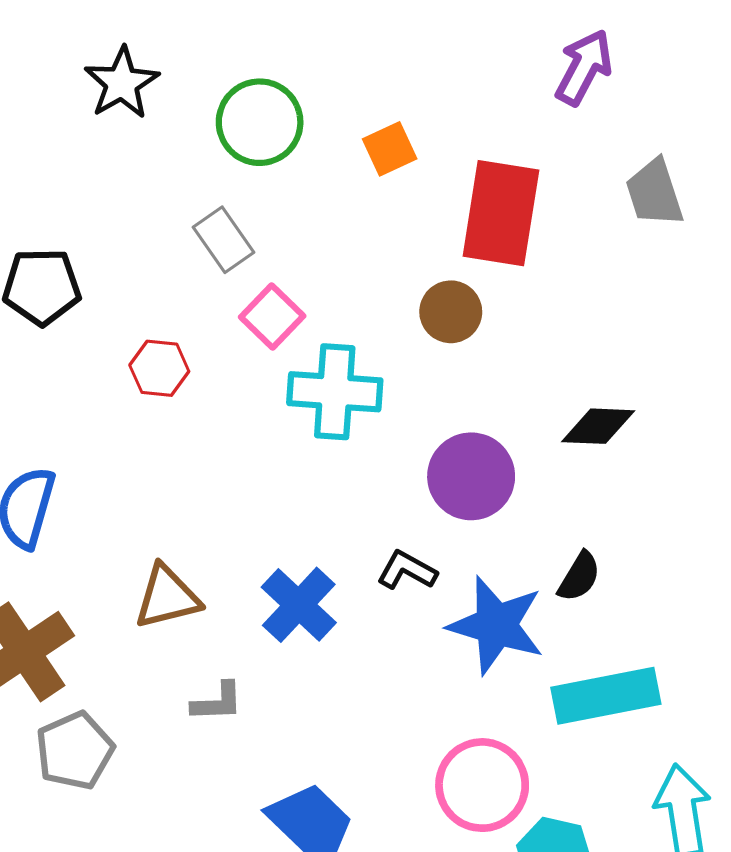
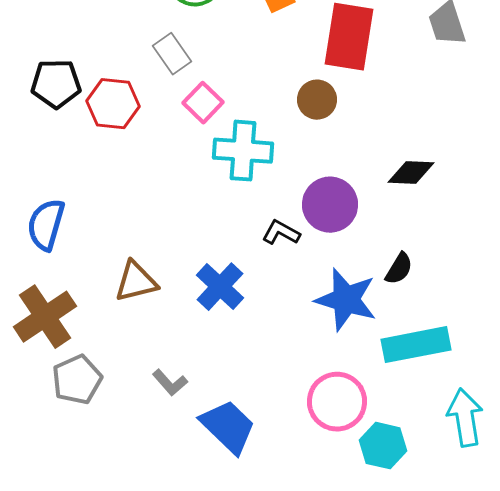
red hexagon: (159, 368) -> (113, 104), moved, size x1.4
black L-shape: (407, 570) -> (281, 233), moved
gray L-shape: (217, 702) -> (170, 383), moved, turned 51

